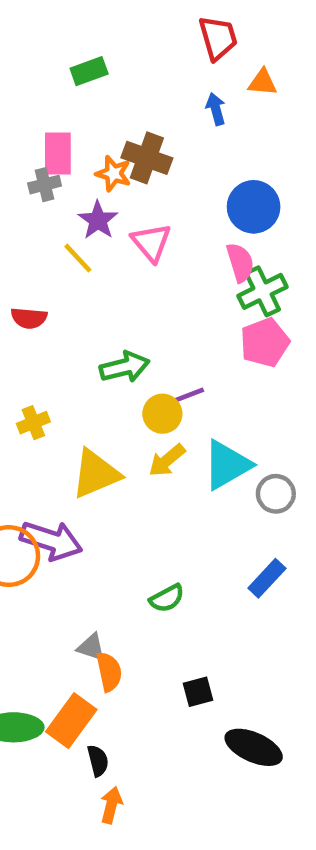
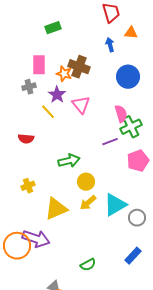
gray cross: (45, 185) -> (29, 87), moved
blue circle: (254, 207) -> (128, 77), moved
pink pentagon: (265, 343) -> (138, 161), moved
purple line: (187, 396) -> (110, 142), moved

